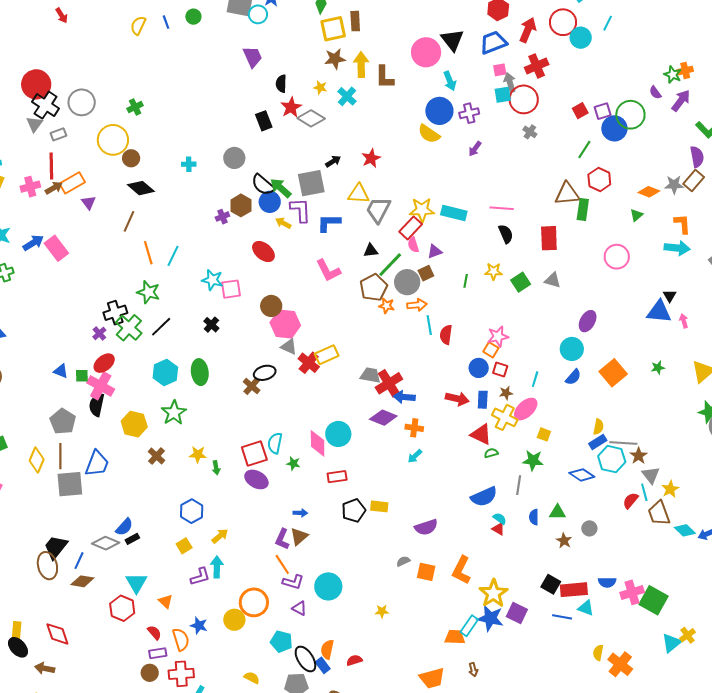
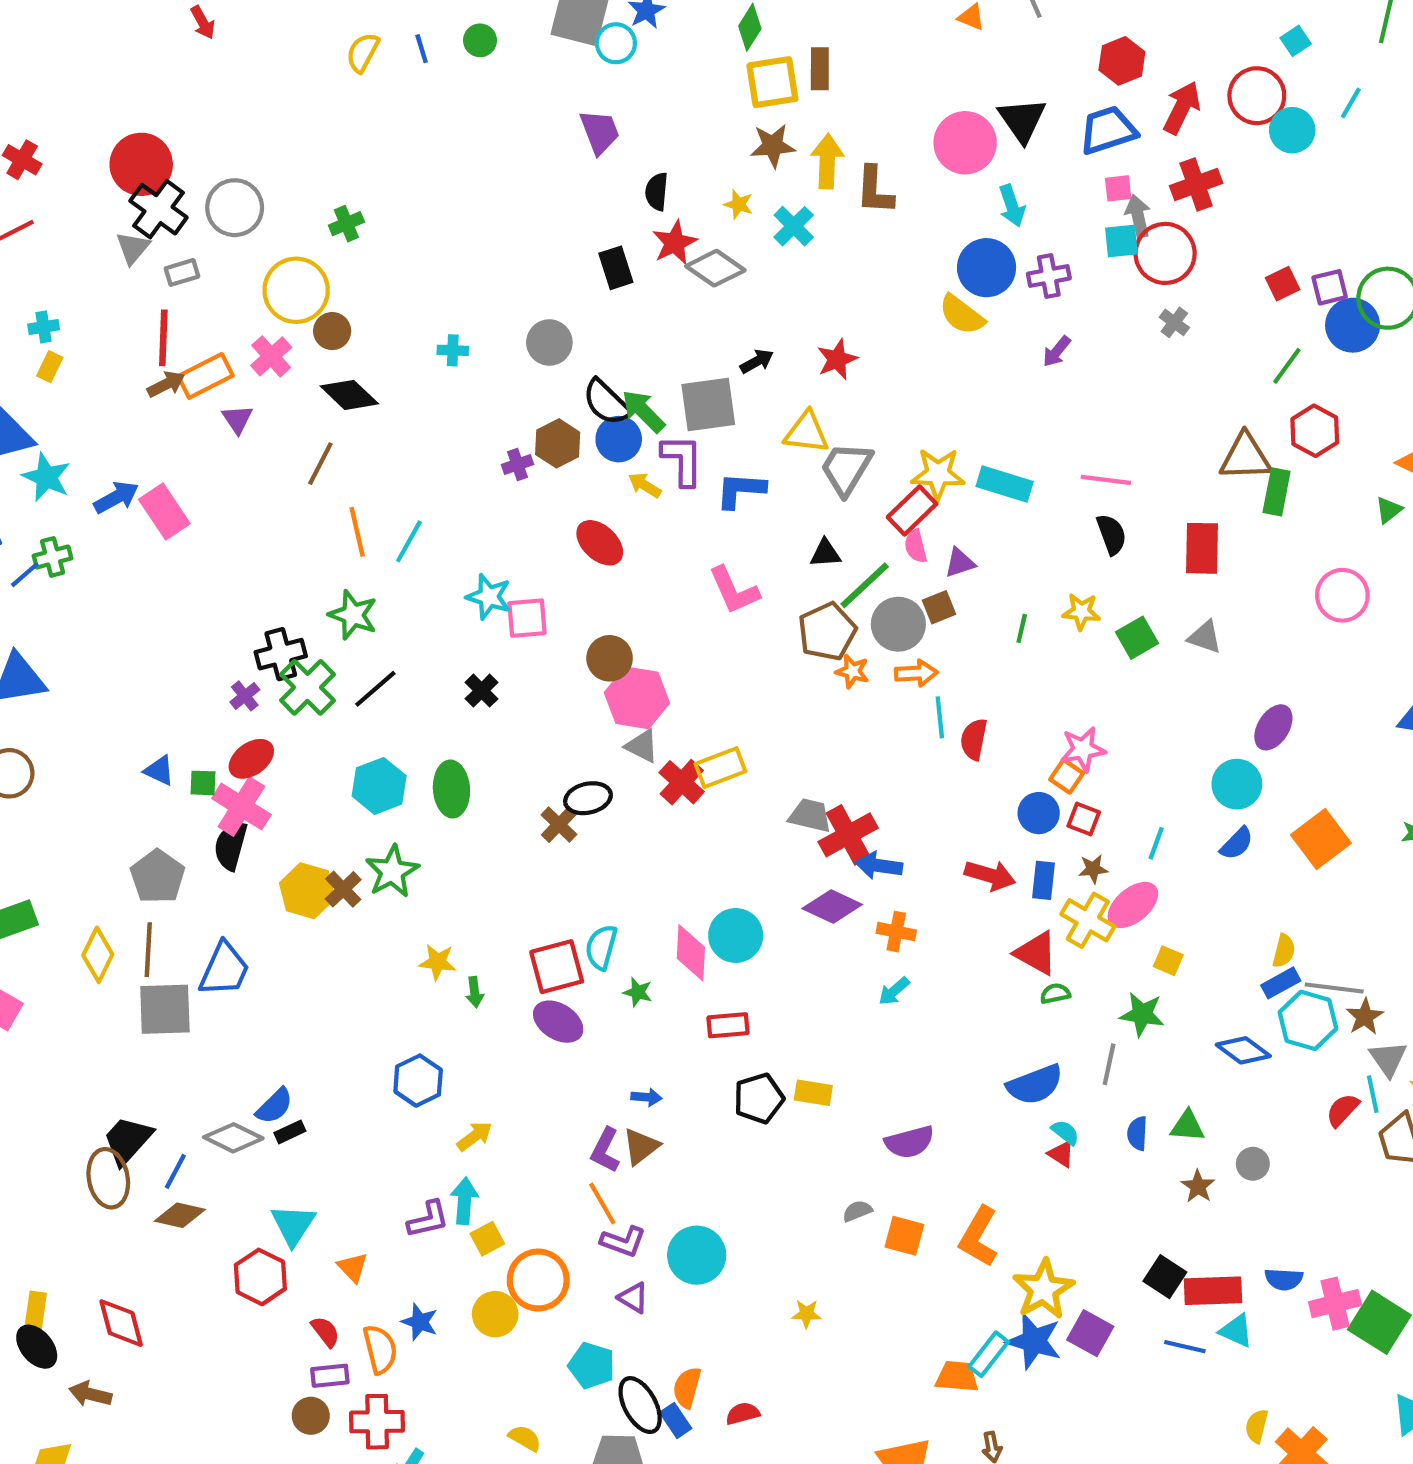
pink cross: (30, 187) -> (271, 356), moved, turned -30
brown cross: (156, 456) -> (343, 889), moved
yellow square: (184, 546) -> (487, 1239), moved

